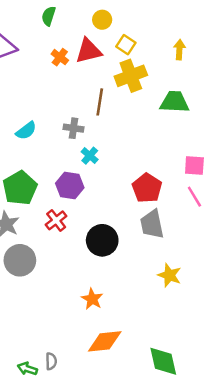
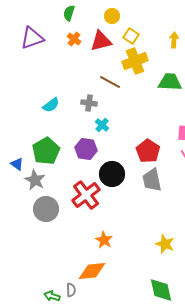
orange cross: (60, 57) -> (74, 39), moved
brown line: (100, 102) -> (110, 82), turned -70
red cross: (56, 220) -> (86, 195), moved, size x1.6
black circle: (102, 240) -> (112, 174), moved
yellow star: (169, 275) -> (165, 244), moved
orange diamond: (105, 341) -> (92, 271), moved

